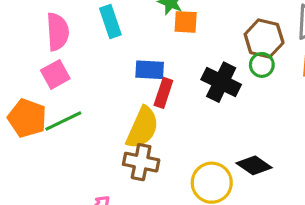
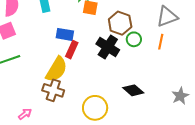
brown hexagon: (264, 39) -> (120, 23), moved
black diamond: (254, 165) -> (133, 90), moved

